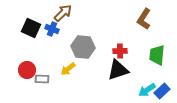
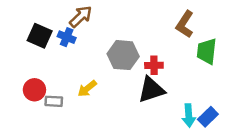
gray hexagon: (83, 47) -> (123, 55), moved
green trapezoid: (157, 55) -> (207, 51), moved
cyan arrow: (147, 90) -> (189, 115), turned -60

